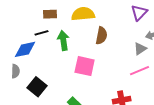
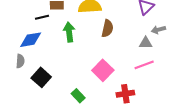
black line: (42, 33) -> (42, 17), moved
gray triangle: (140, 49) -> (146, 43), turned 32
pink square: (85, 66) -> (103, 70), moved, turned 30

